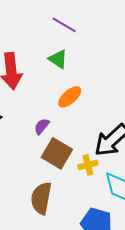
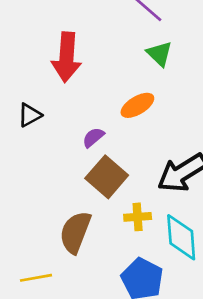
green triangle: (58, 59) -> (159, 54), moved
yellow cross: (88, 165) -> (138, 217), moved

